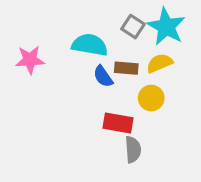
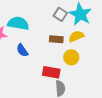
cyan semicircle: (90, 45) -> (18, 23), moved
blue semicircle: (103, 76) -> (22, 50), moved

